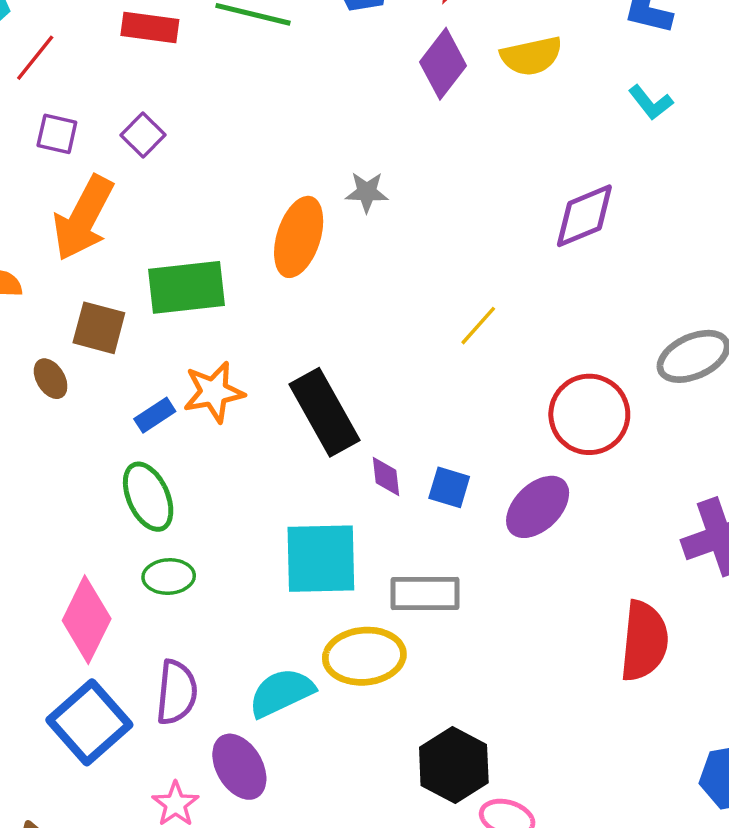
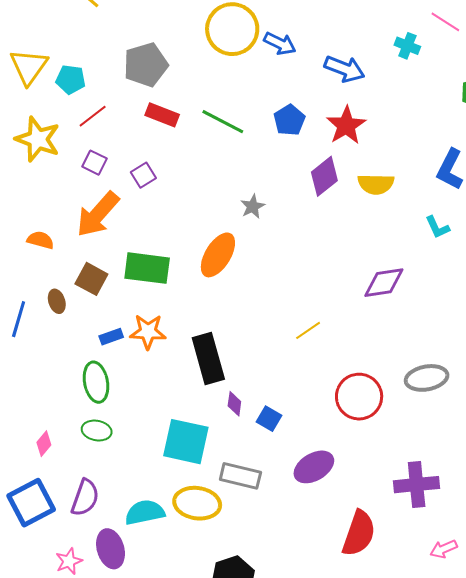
gray star: (367, 192) -> (253, 206), moved, turned 30
purple ellipse: (538, 507) -> (314, 467), moved
pink diamond: (87, 620) -> (44, 444), size x0.5

